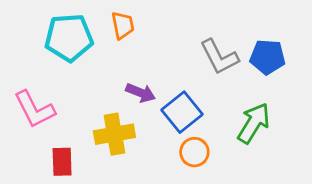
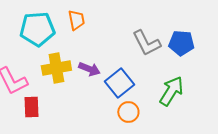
yellow cross: (114, 134) -> (56, 68), moved
red rectangle: (62, 162) -> (31, 107), moved

